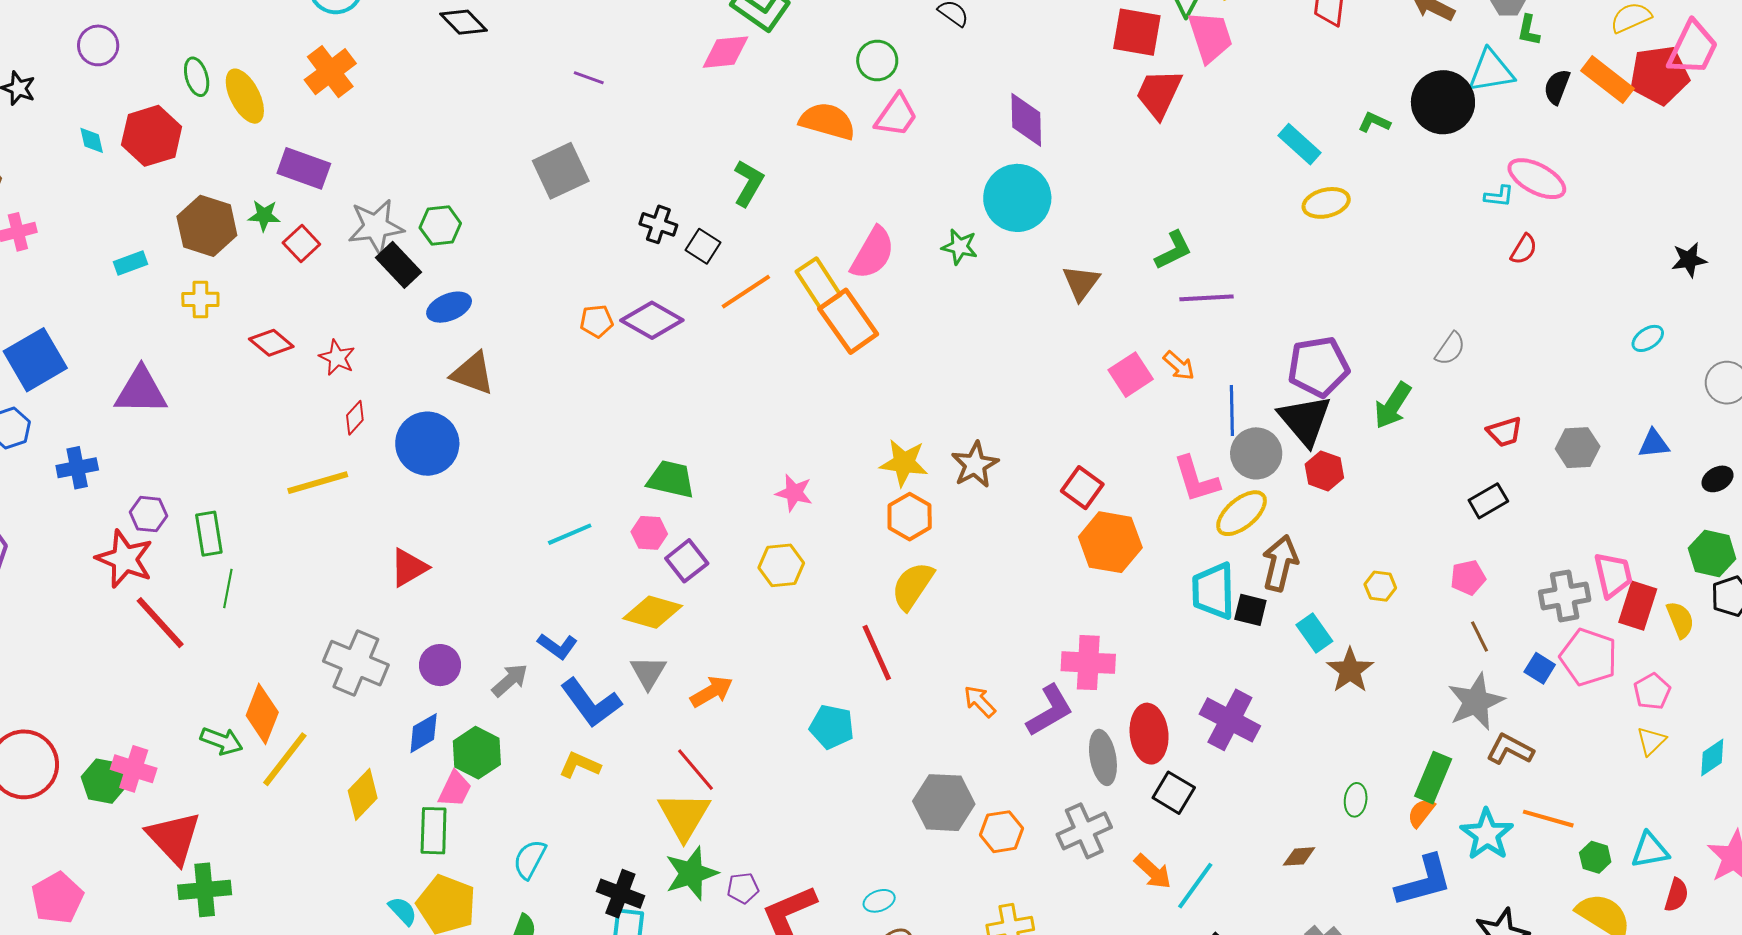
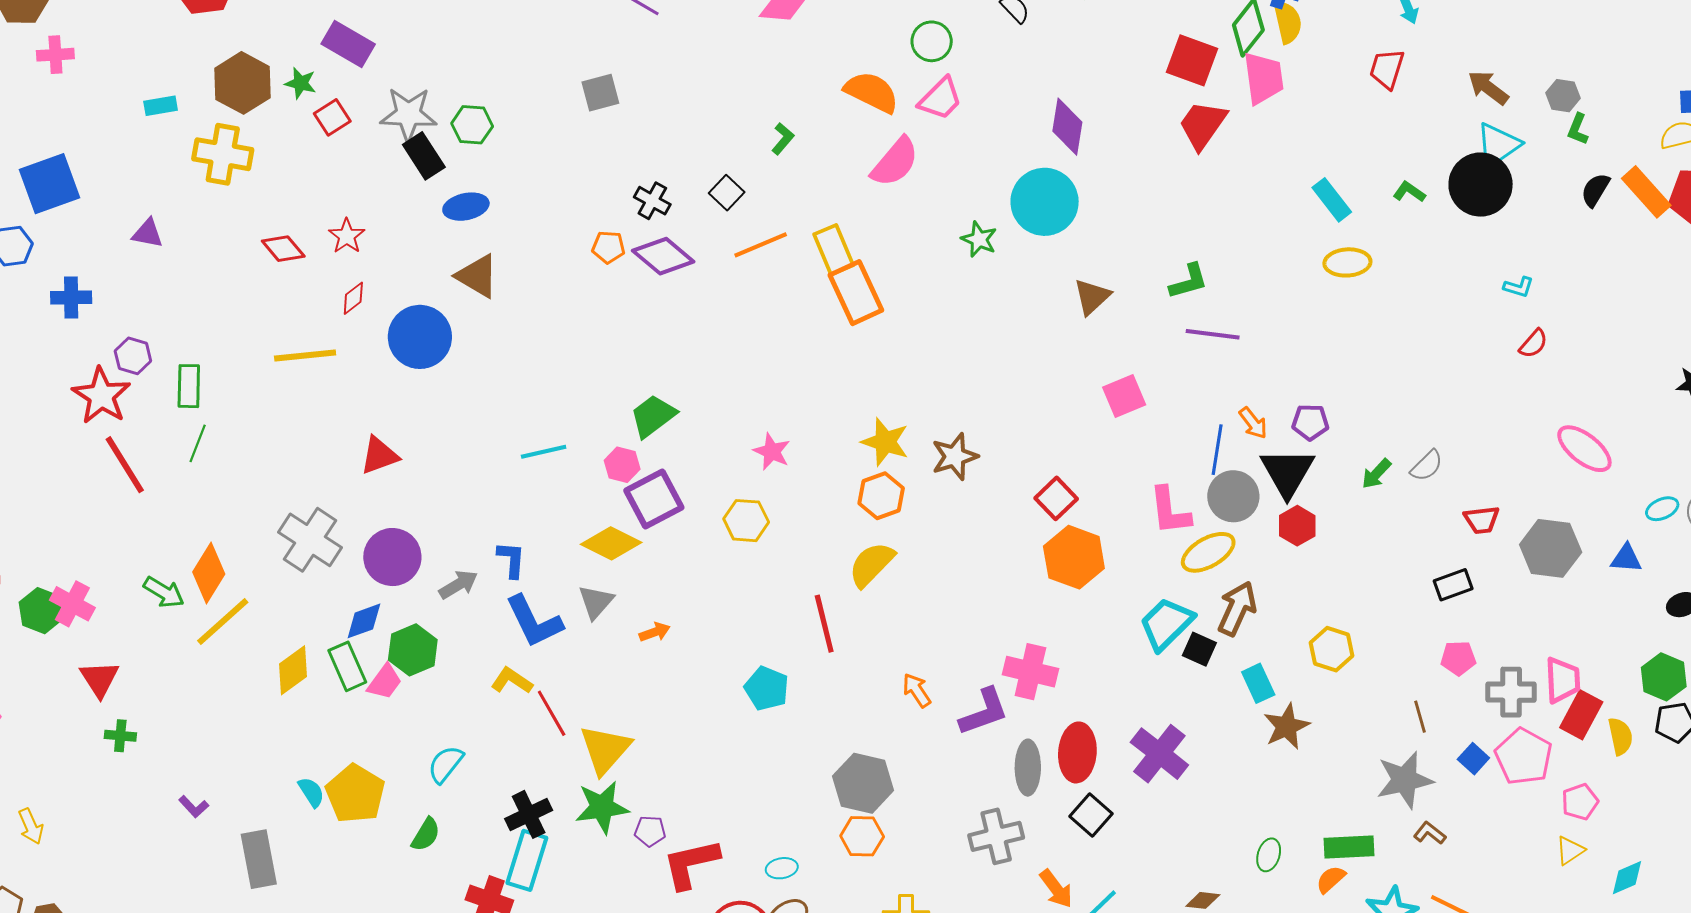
cyan triangle: (1491, 71) -> (1498, 145), moved, turned -36
gray square: (561, 171) -> (600, 93), size x0.7
pink ellipse: (1537, 179) -> (1584, 449), moved
green L-shape: (748, 183) -> (783, 139), size x0.7
black cross: (658, 224) -> (652, 201), moved
pink semicircle: (873, 253) -> (895, 162), moved
yellow cross: (200, 299) -> (223, 154), size x1.6
cyan ellipse: (1648, 338) -> (1662, 509), moved
red diamond: (271, 343) -> (283, 249), moved
gray semicircle: (1450, 349) -> (1427, 466), moved
orange arrow: (1179, 366) -> (1253, 423), moved
purple pentagon: (1318, 367) -> (1310, 422), size x0.6
purple triangle: (141, 391) -> (148, 233), size x0.6
green arrow: (1393, 406) -> (1376, 474), size x0.7
gray hexagon: (1578, 448) -> (1551, 548), size x1.4
green trapezoid: (671, 479) -> (653, 416), turned -60
purple square: (687, 561) -> (654, 499), size x1.4
pink pentagon: (1468, 578) -> (1458, 658), moved
yellow hexagon: (1380, 586) -> (1332, 649), size x1.4
cyan trapezoid: (1213, 591) -> (1166, 624), turned 36
blue L-shape: (557, 646) -> (511, 560), turned -132
purple circle: (440, 665) -> (392, 557), size x1.4
orange arrow: (712, 692) -> (655, 632), size x0.7
brown L-shape: (1510, 749) -> (1430, 833), size x0.7
red line: (696, 770) -> (552, 713), moved
green rectangle: (1433, 778) -> (1349, 847), turned 54
green rectangle: (434, 831) -> (347, 666), moved, turned -36
orange hexagon: (1002, 832) -> (862, 836), moved
red triangle: (174, 838) -> (100, 679), size x0.7
green cross: (205, 890) -> (120, 736), size x0.6
black cross: (620, 894) -> (529, 814), turned 33

